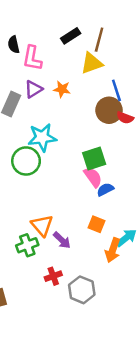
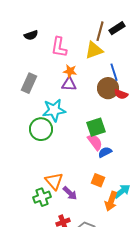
black rectangle: (71, 36) -> (117, 28), moved
black semicircle: (14, 45) -> (31, 35), turned -96
pink L-shape: (32, 58) -> (59, 47), moved
purple triangle: (33, 89) -> (69, 84), moved, turned 35

